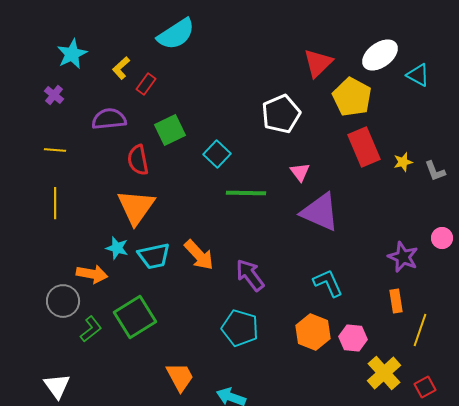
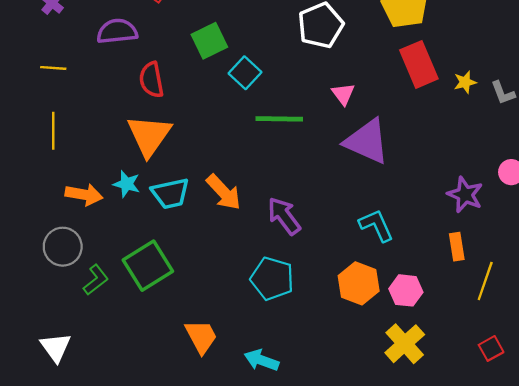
green square: (170, 130) -> (209, 41), moved
orange arrow: (92, 274) -> (84, 195), moved
yellow cross: (384, 373) -> (405, 344), moved

